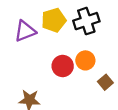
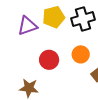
red circle: (63, 66) -> (49, 60), moved

